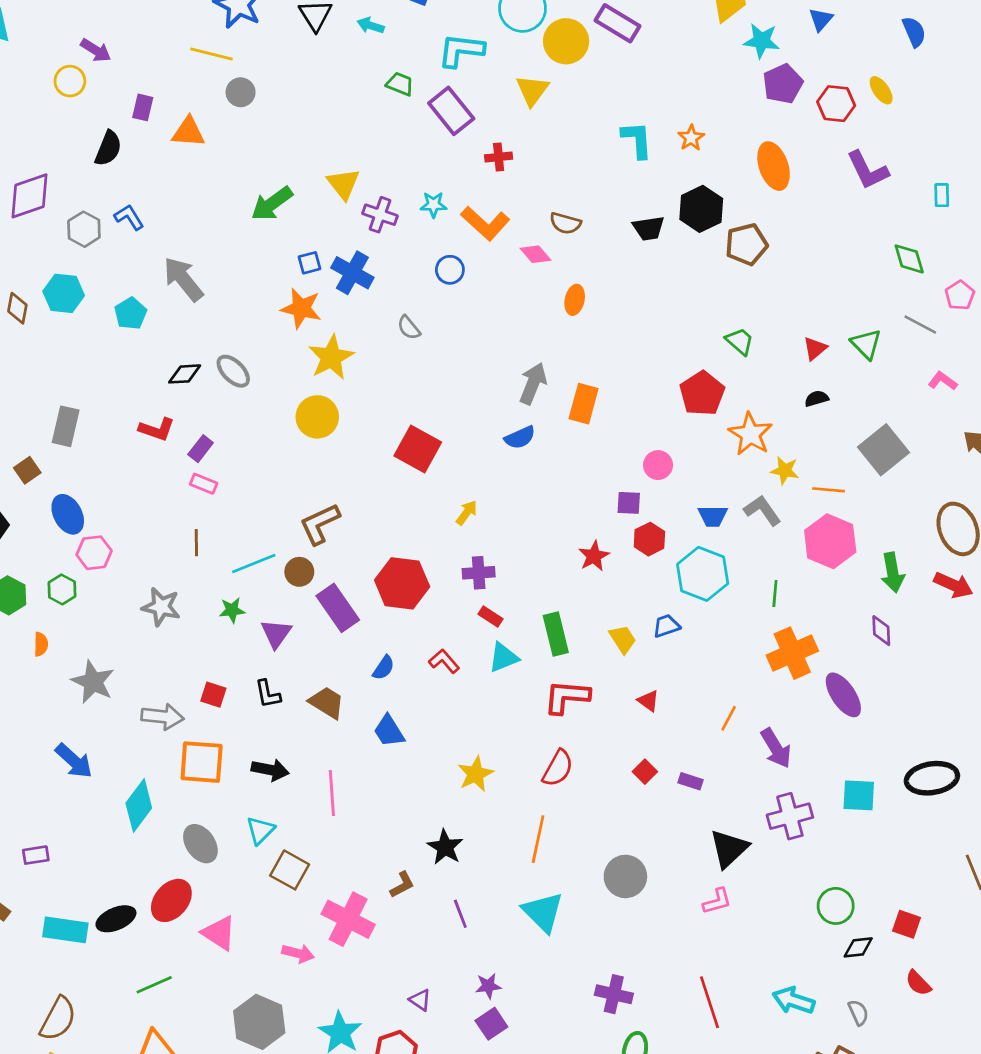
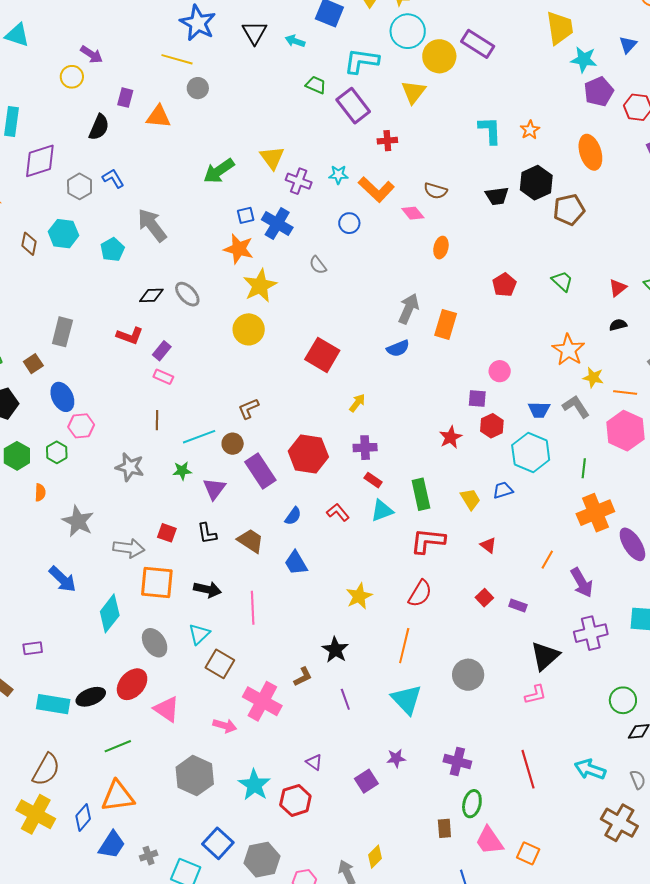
red pentagon: (702, 393) -> (504, 285), moved, size x0.7
brown L-shape: (320, 524) -> (248, 409), size x0.7
purple star: (488, 986) -> (396, 758), moved

